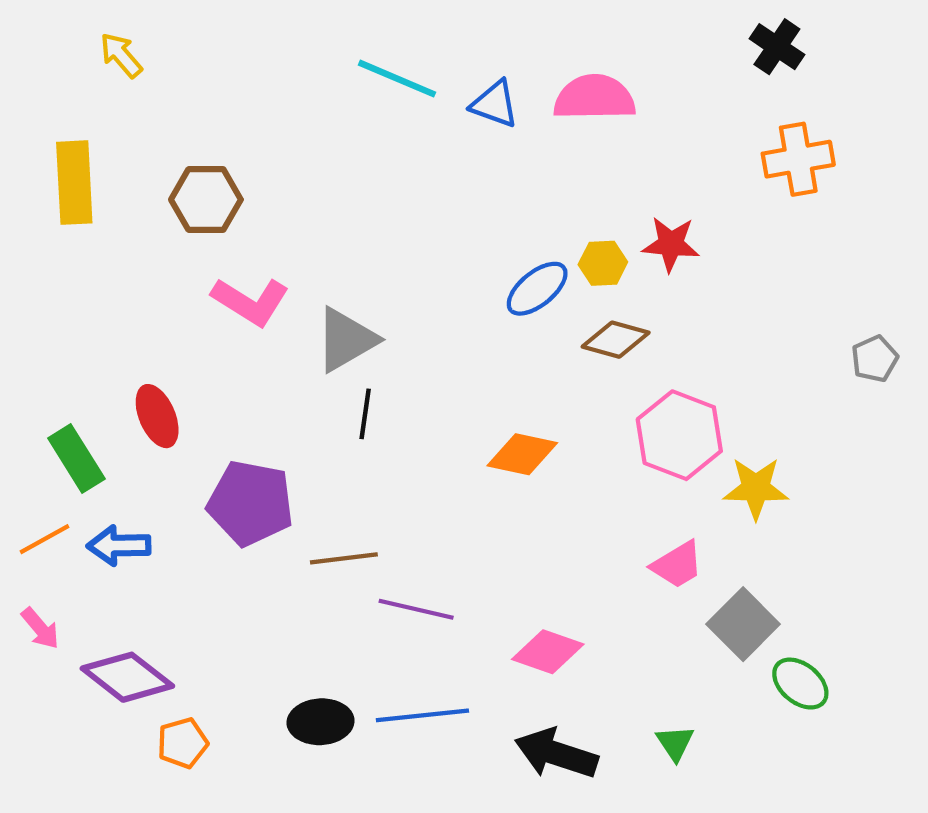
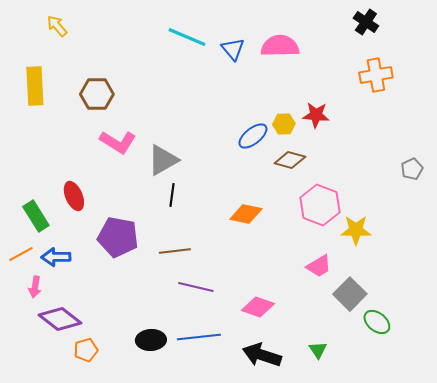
blue triangle: (495, 104) -> (233, 49), turned 30
brown line: (344, 558) -> (175, 251), moved
pink arrow: (40, 628) -> (35, 287), moved, turned 50

